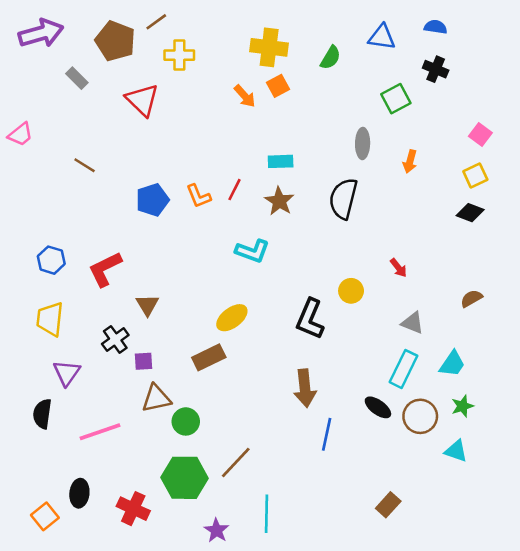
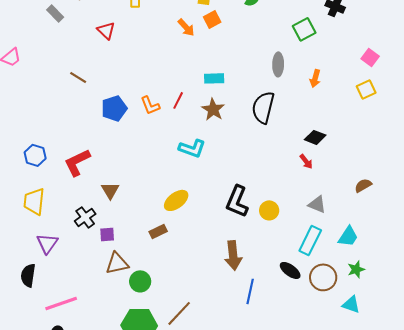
red triangle: (142, 100) -> (106, 30), size x0.7
brown line: (85, 165) -> (78, 77), moved
black diamond: (470, 213) -> (315, 137), moved
yellow circle: (351, 291) -> (269, 210), moved
brown rectangle: (209, 357) -> (158, 231), size x0.7
pink line: (100, 432) -> (61, 303), moved

